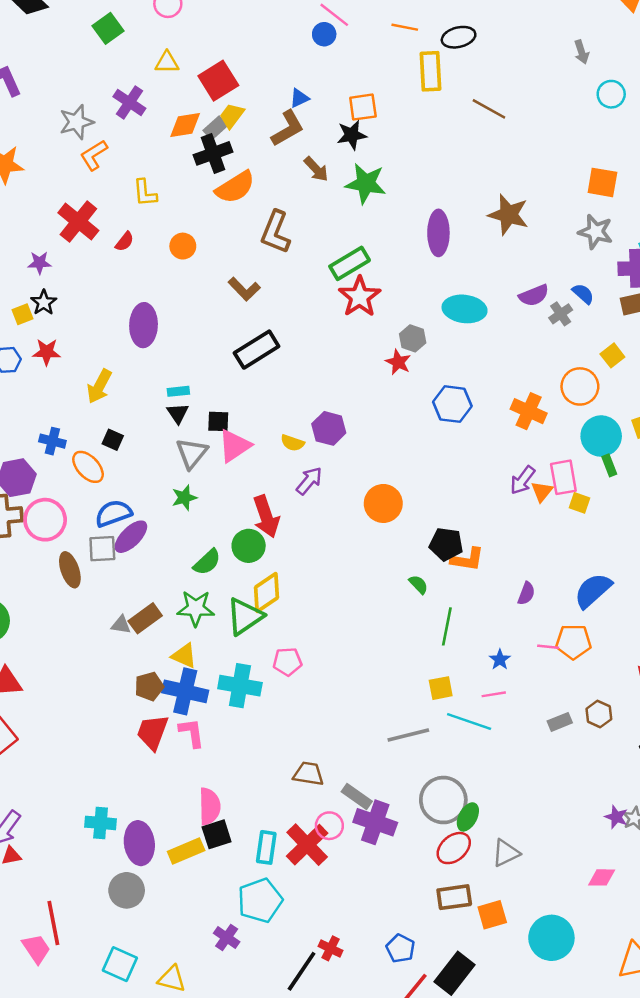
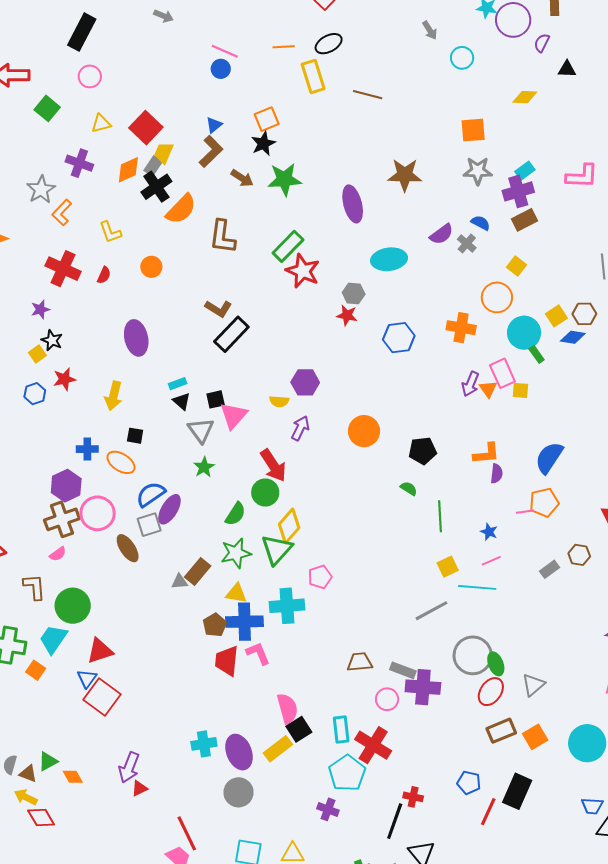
brown L-shape: (244, 289) -> (218, 309), moved
orange L-shape: (467, 559) -> (486, 454), moved
green ellipse: (468, 817) -> (496, 664), turned -35
red cross: (307, 845) -> (373, 745), moved

